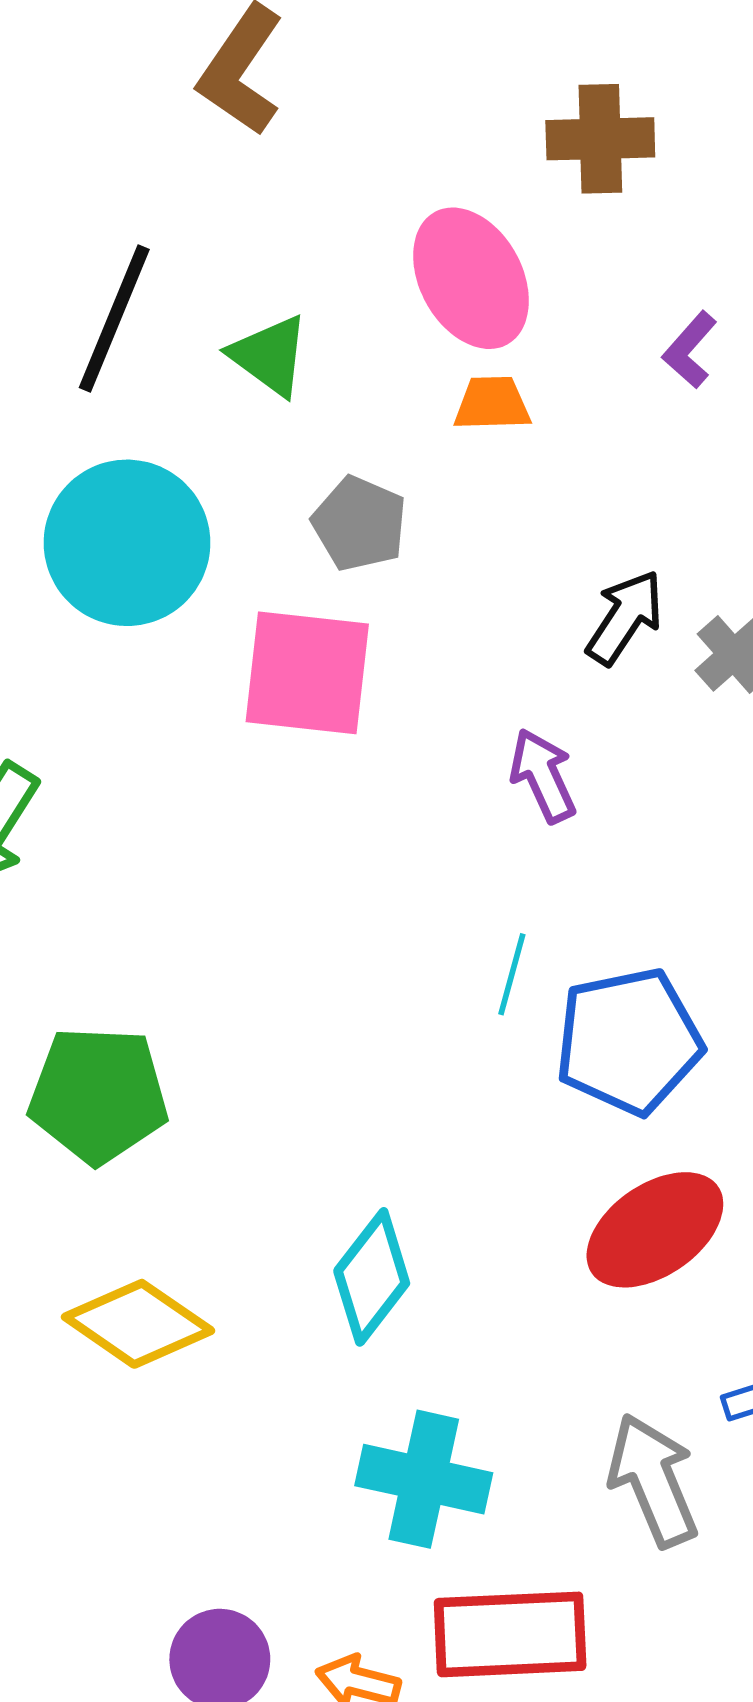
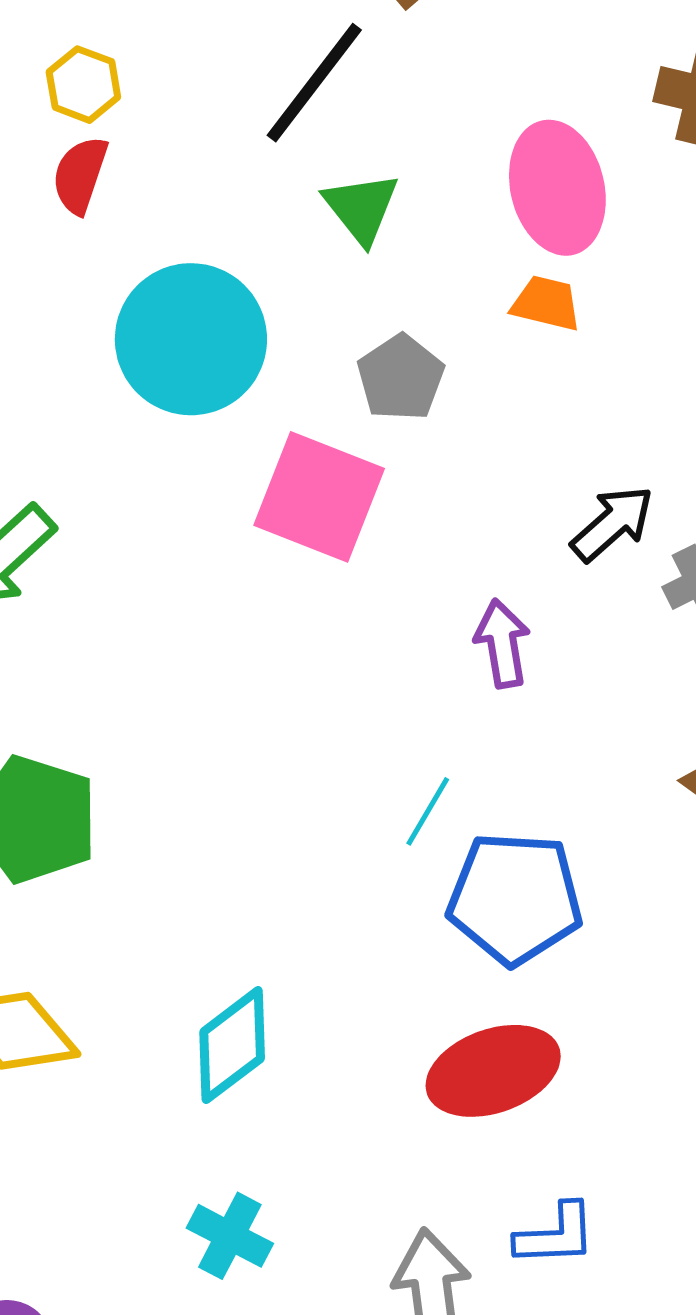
black line: (114, 318) -> (314, 83), moved
cyan cross: (424, 1479) -> (230, 1236), size x0.7

